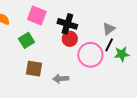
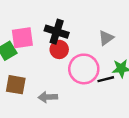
pink square: (37, 16) -> (22, 38), moved, turned -30
black line: (109, 45) -> (106, 79), moved, turned 48

